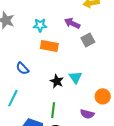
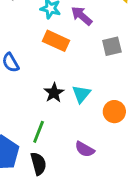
purple arrow: (72, 23) -> (82, 16), moved
orange circle: (103, 96) -> (114, 112), moved

